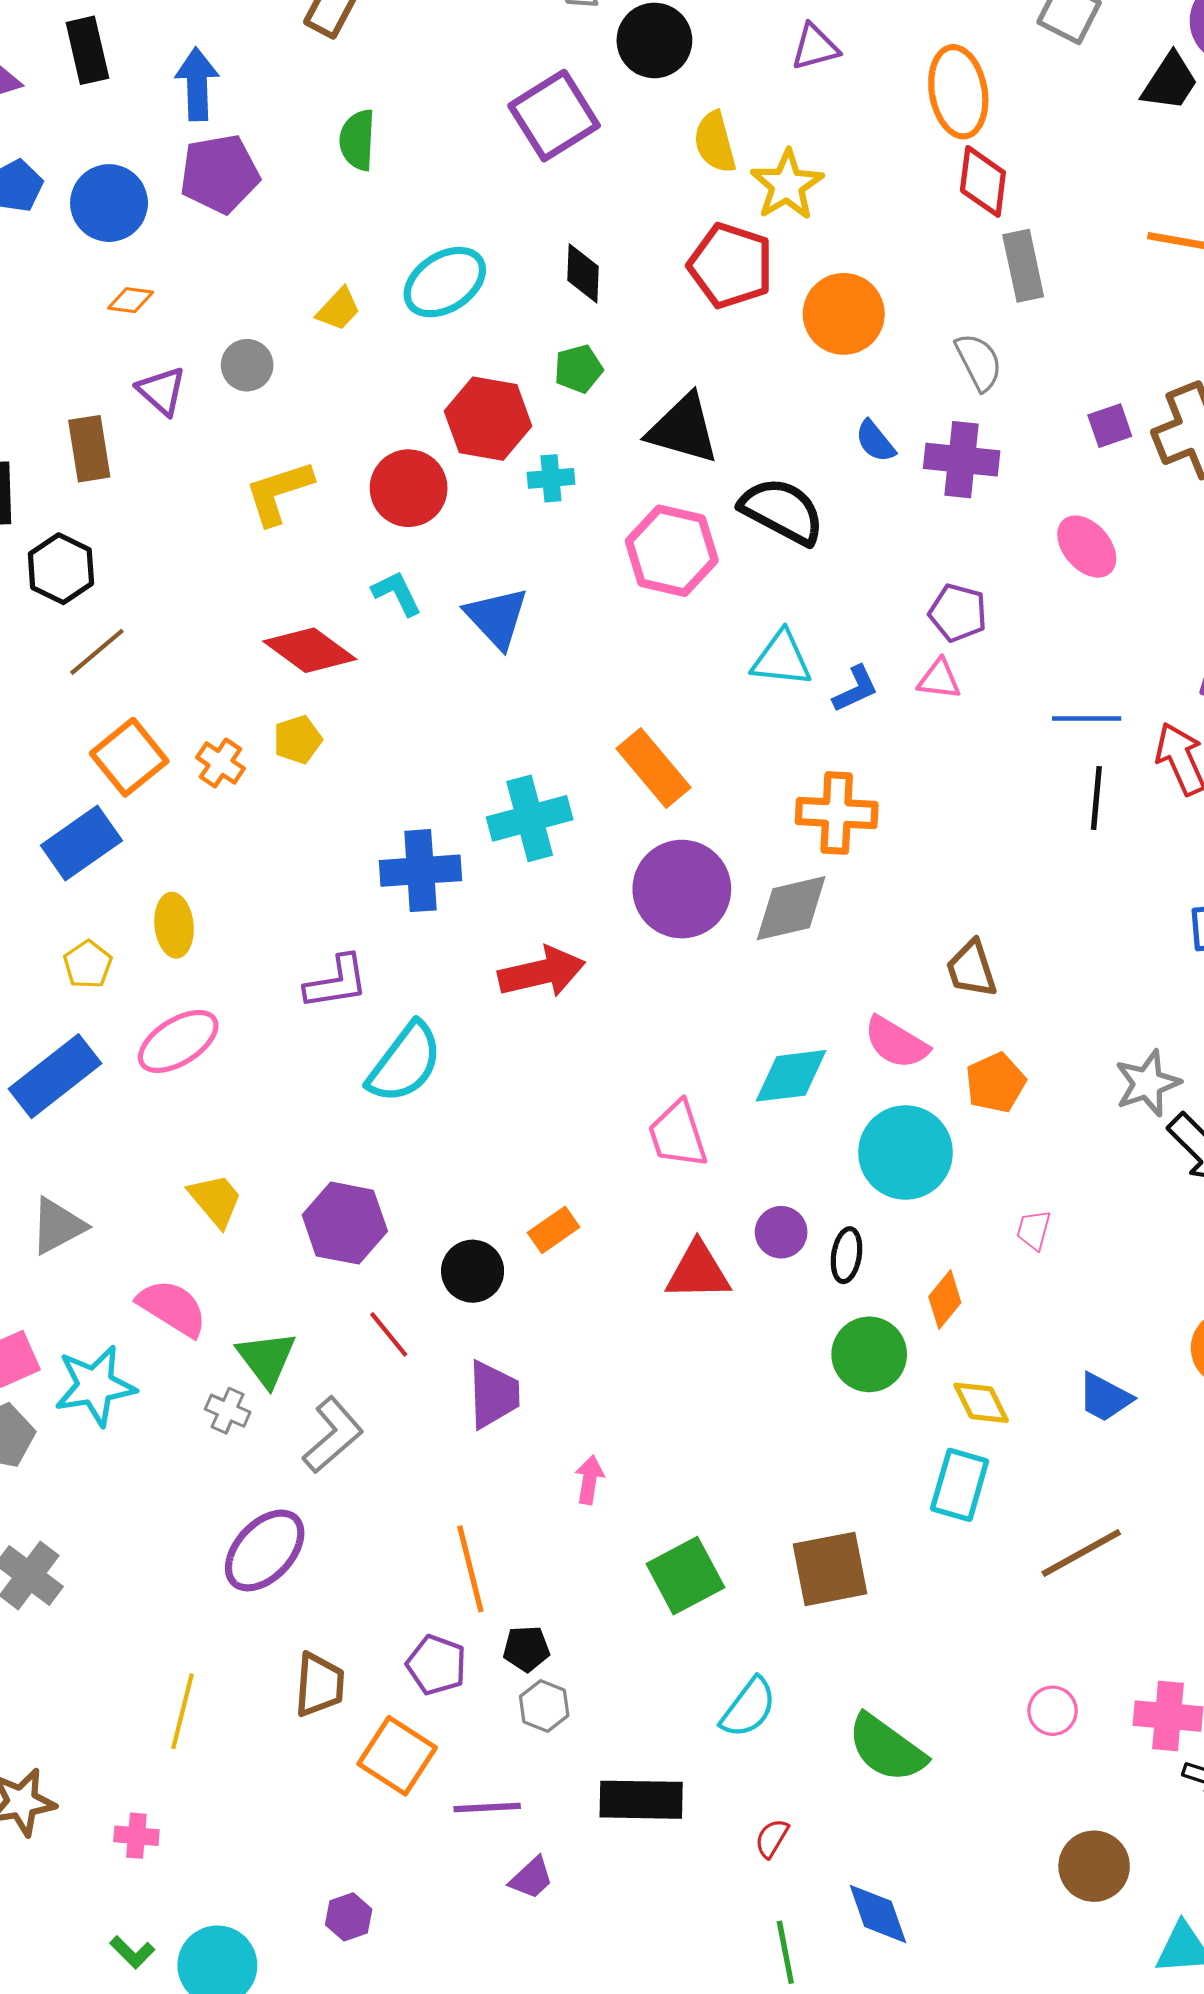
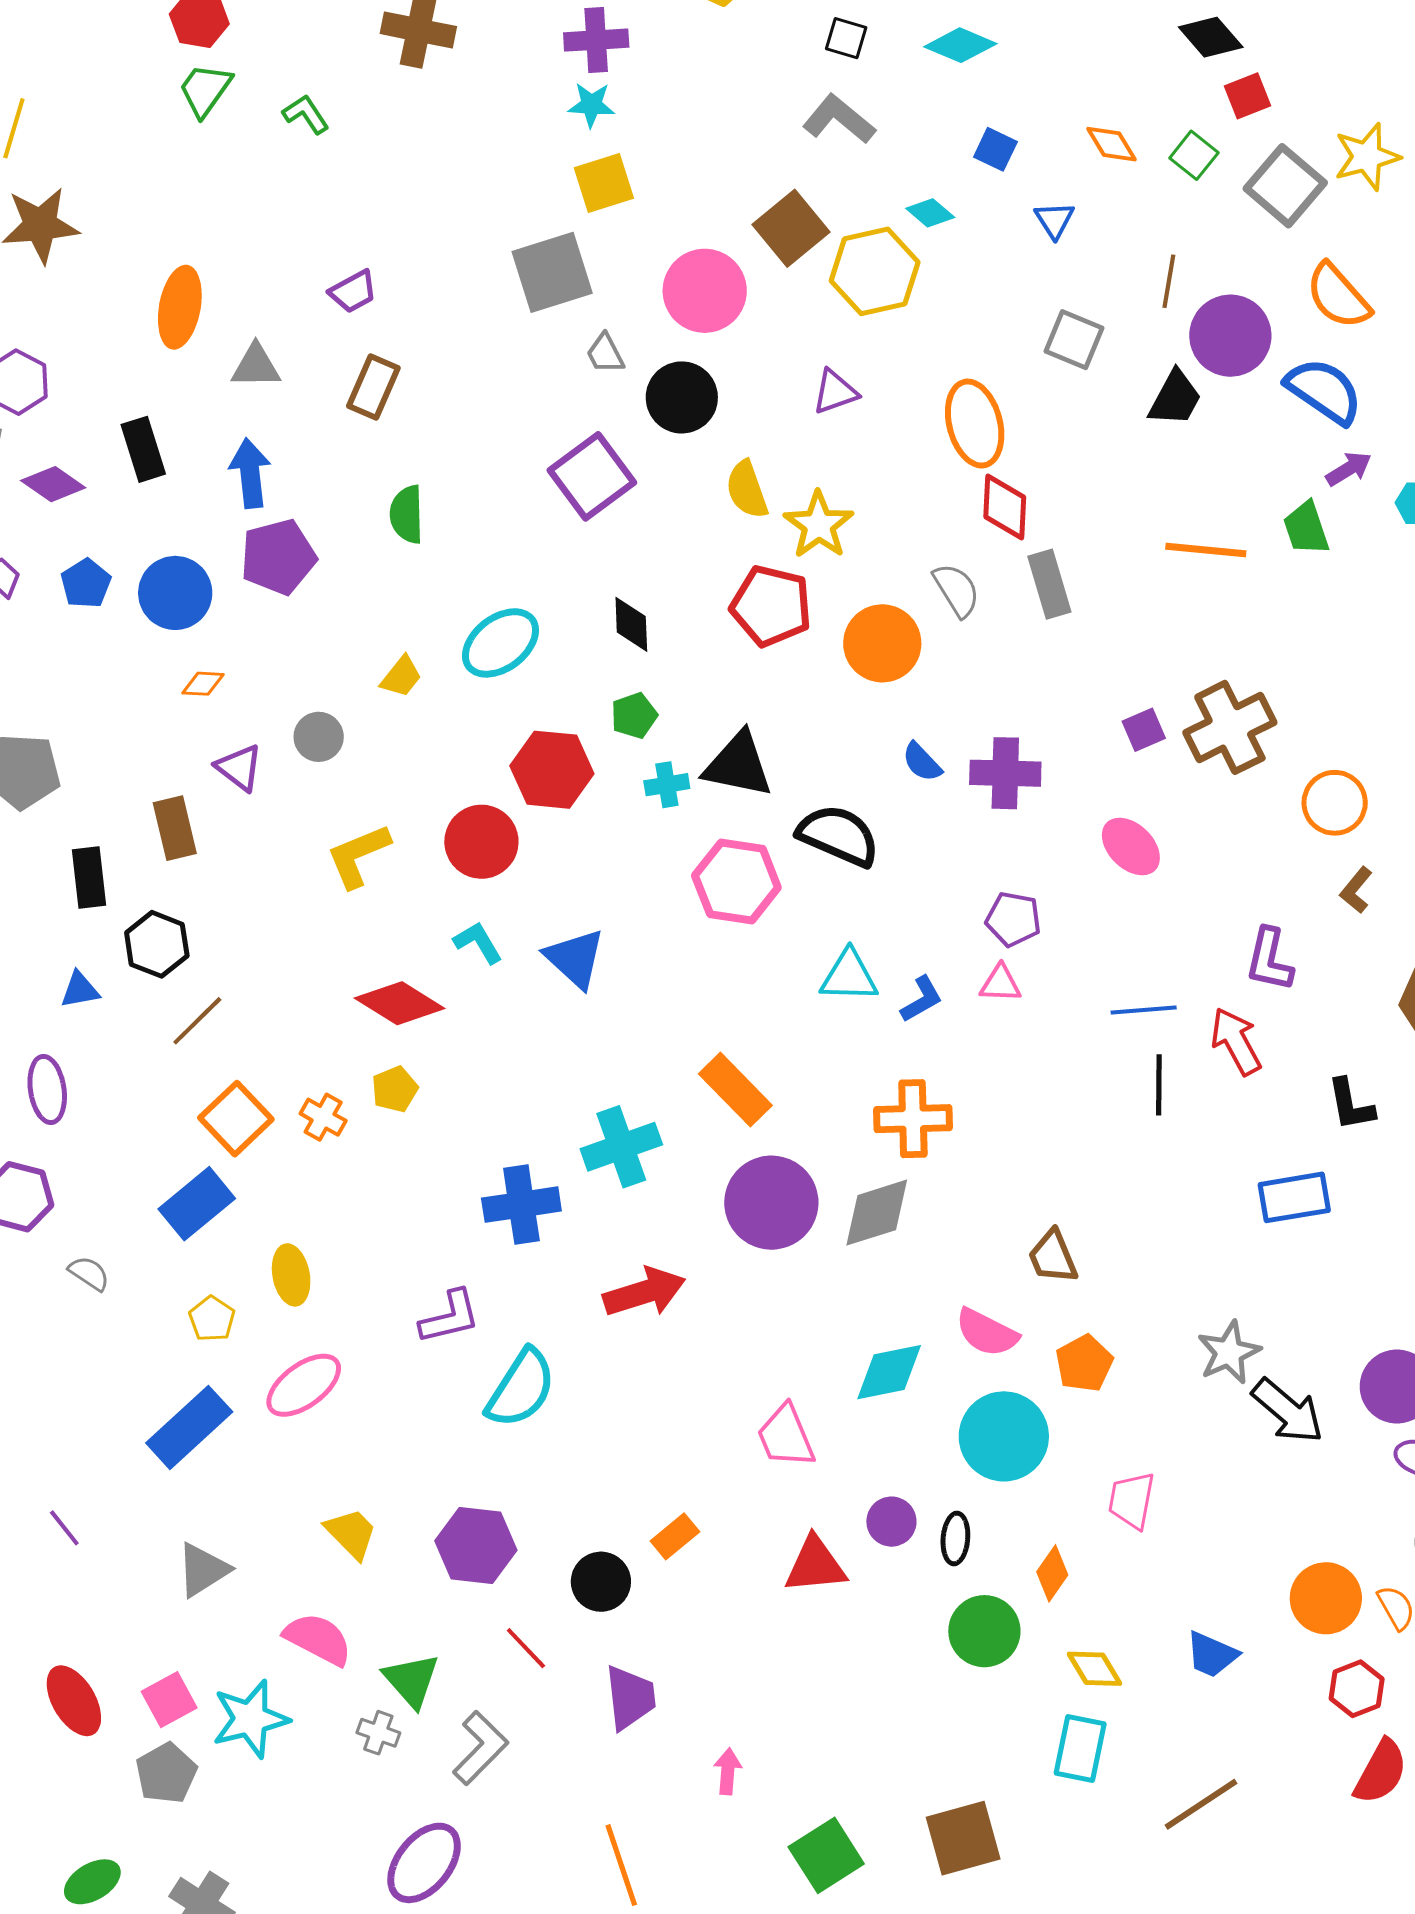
gray semicircle: (979, 362) -> (957, 590), moved
cyan cross: (551, 478) -> (667, 785), moved
pink trapezoid: (1034, 1230) -> (1132, 1500), size x1.5

